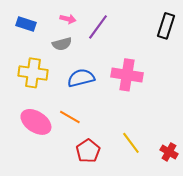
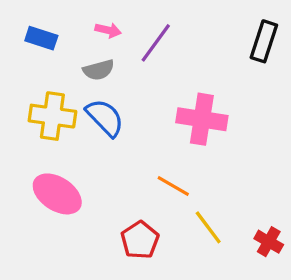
blue semicircle: (81, 78) -> (105, 118), moved, turned 60
orange line: (70, 117) -> (173, 186), moved

